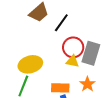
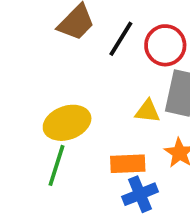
red circle: (73, 47) -> (165, 45), moved

